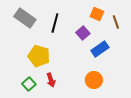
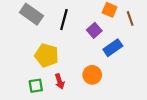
orange circle: (94, 80) -> (92, 75), moved
green square: (29, 84) -> (36, 86), turned 32

